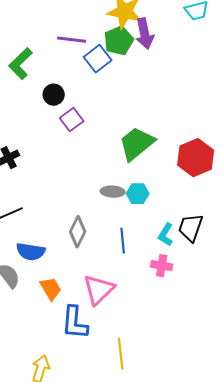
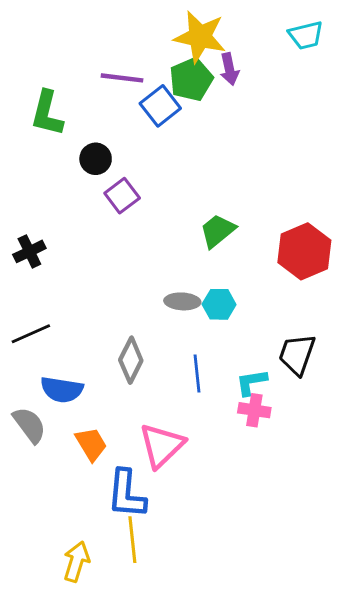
purple arrow: (145, 34) -> (229, 69), size x0.7
green L-shape: (21, 64) -> (47, 113), turned -32
green trapezoid: (137, 144) -> (218, 231), size x0.7
cyan L-shape: (166, 235) -> (251, 382), moved, turned 50
yellow line: (121, 354) -> (132, 540), moved

